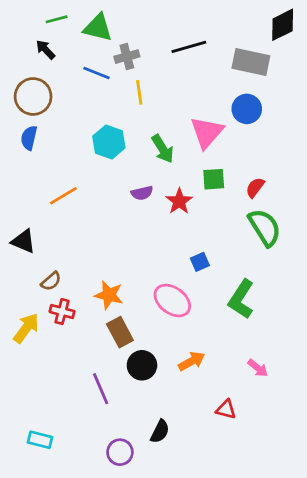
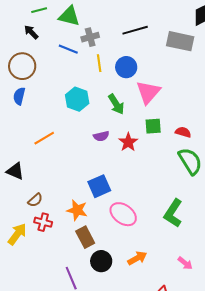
blue circle: (247, 109) -> (126, 67), moved
red semicircle: (255, 187) -> (183, 132), turned 70
blue square: (200, 262) -> (99, 186), moved, size x1.6

